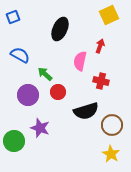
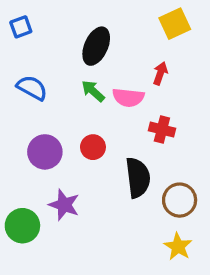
pink semicircle: (80, 61) -> (128, 97), turned -96
green arrow: (45, 74) -> (93, 91), moved
black semicircle: (86, 111) -> (138, 178), turned -80

